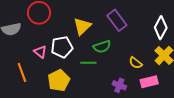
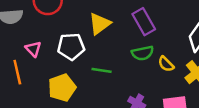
green semicircle: (102, 47) -> (143, 53), moved
pink triangle: (40, 52) -> (33, 49), moved
yellow semicircle: (136, 63) -> (166, 64), moved

